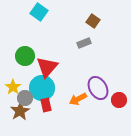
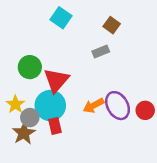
cyan square: (39, 12) -> (61, 18), moved
orange arrow: (78, 99) -> (94, 106), moved
red circle: (119, 100) -> (145, 110), moved

